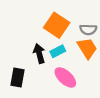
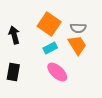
black arrow: (39, 54) -> (14, 35), moved

